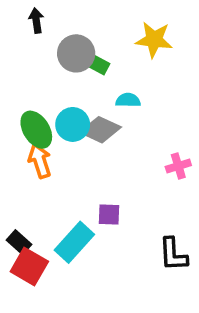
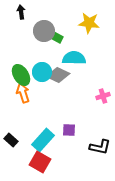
cyan semicircle: (128, 100) -> (74, 58), size x1.6
purple square: (109, 215) -> (69, 130), moved
black L-shape: (173, 254) -> (100, 147), turned -75
red square: (29, 266) -> (40, 162), moved

